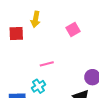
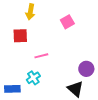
red square: (16, 33) -> (20, 36), moved

